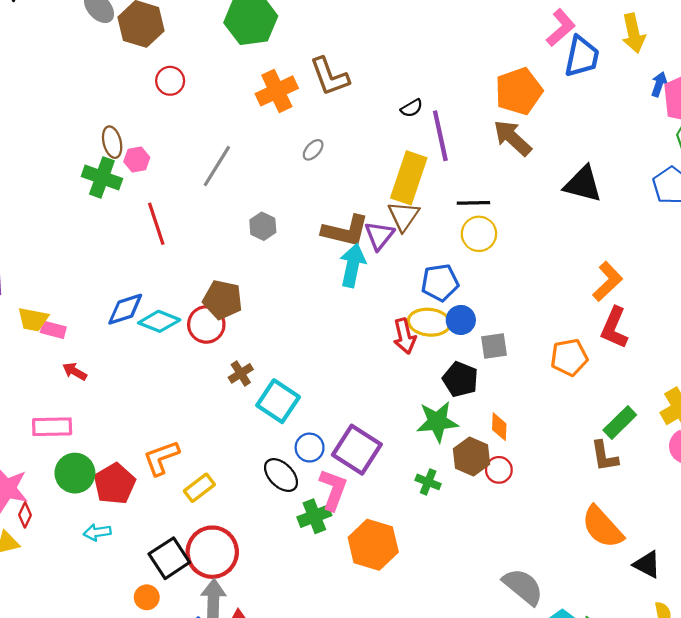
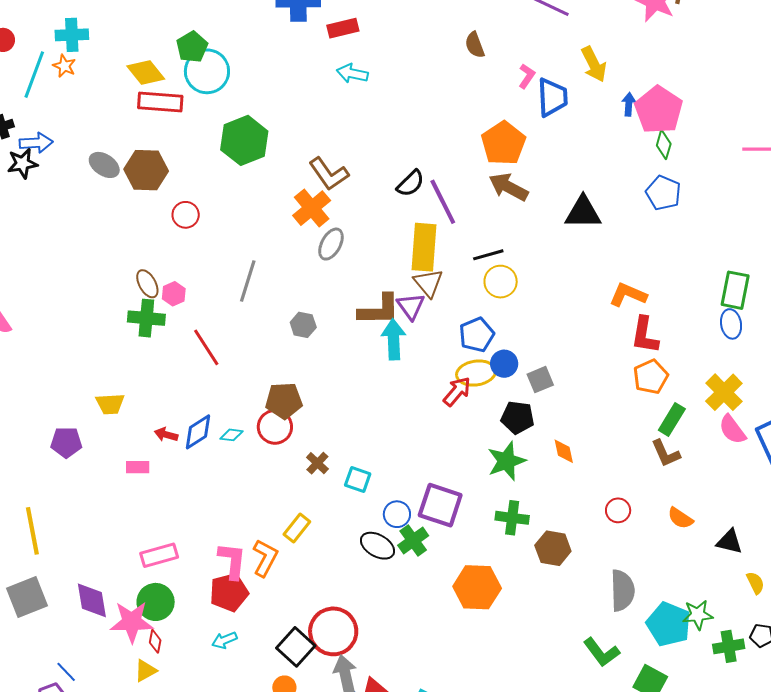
pink L-shape: (561, 28) -> (527, 76), size x0.7
orange cross: (277, 91) -> (312, 208), moved
black semicircle: (412, 108) -> (410, 183), size x1.4
gray ellipse: (313, 150) -> (331, 244), size x1.5
orange L-shape: (608, 281) -> (628, 295), turned -99
yellow trapezoid: (33, 319) -> (110, 404), moved
cyan diamond: (159, 321) -> (232, 435), size x0.6
red arrow: (405, 336) -> (457, 391), turned -112
orange pentagon: (569, 357) -> (651, 377), moved
red arrow: (75, 371) -> (166, 435), moved
cyan square: (278, 401) -> (358, 480), size x0.7
brown hexagon: (472, 456) -> (553, 548), moved
orange L-shape: (161, 458) -> (265, 558), turned 153
red circle: (499, 470) -> (618, 510), moved
green circle: (75, 473) -> (156, 602), moved
green cross: (428, 482) -> (512, 518), size x1.4
red pentagon: (115, 484) -> (229, 592), turned 30
yellow rectangle: (199, 488) -> (297, 528), moved
pink L-shape: (333, 490) -> (232, 561), moved
green cross: (314, 516) -> (413, 540), moved
orange semicircle: (602, 527) -> (680, 518), size x0.6
gray semicircle: (523, 587) -> (622, 590), turned 63

